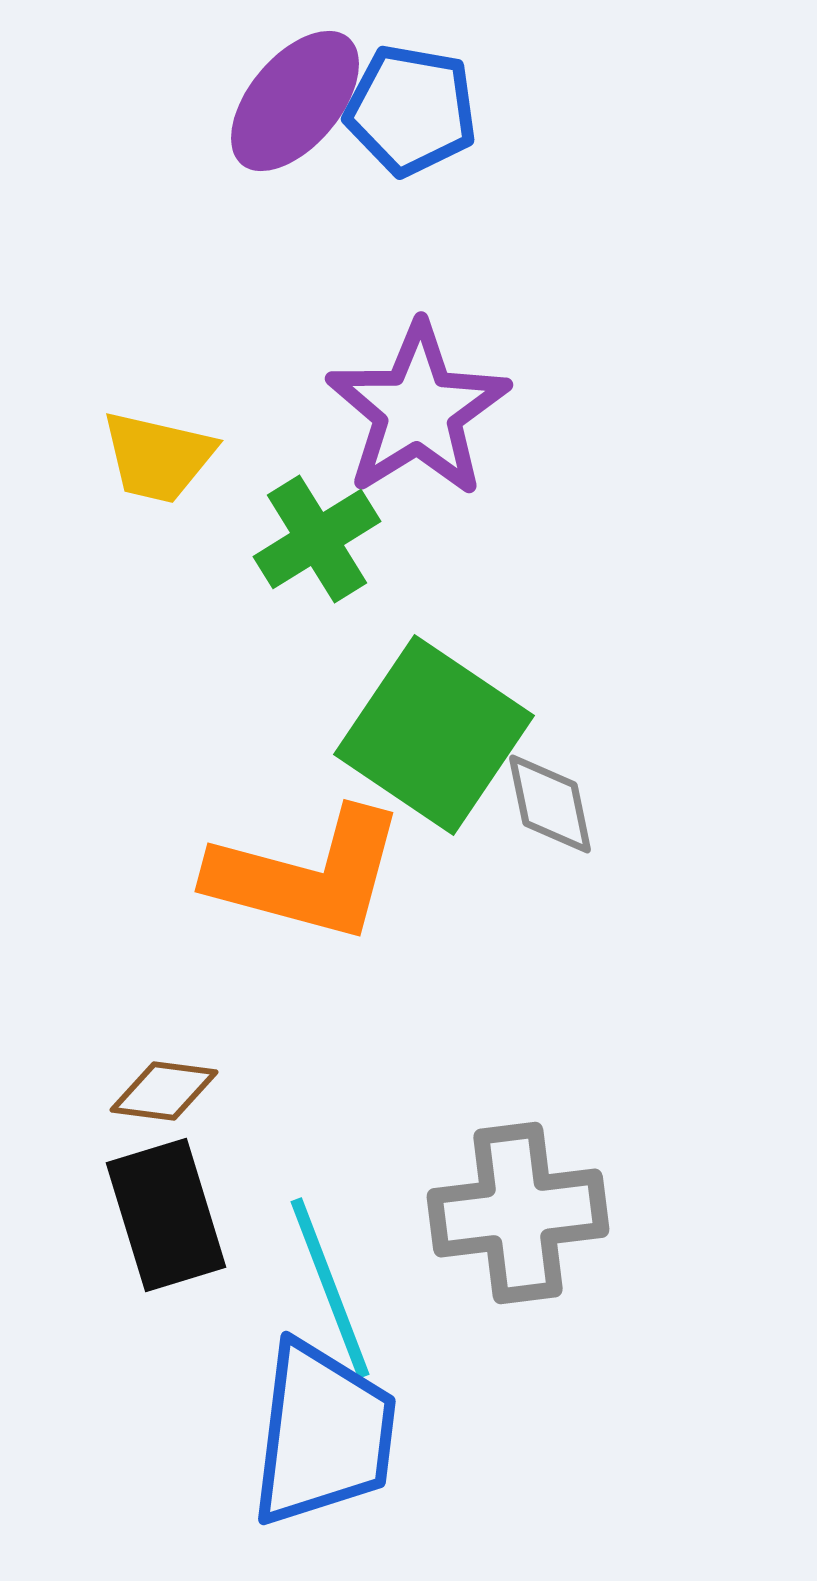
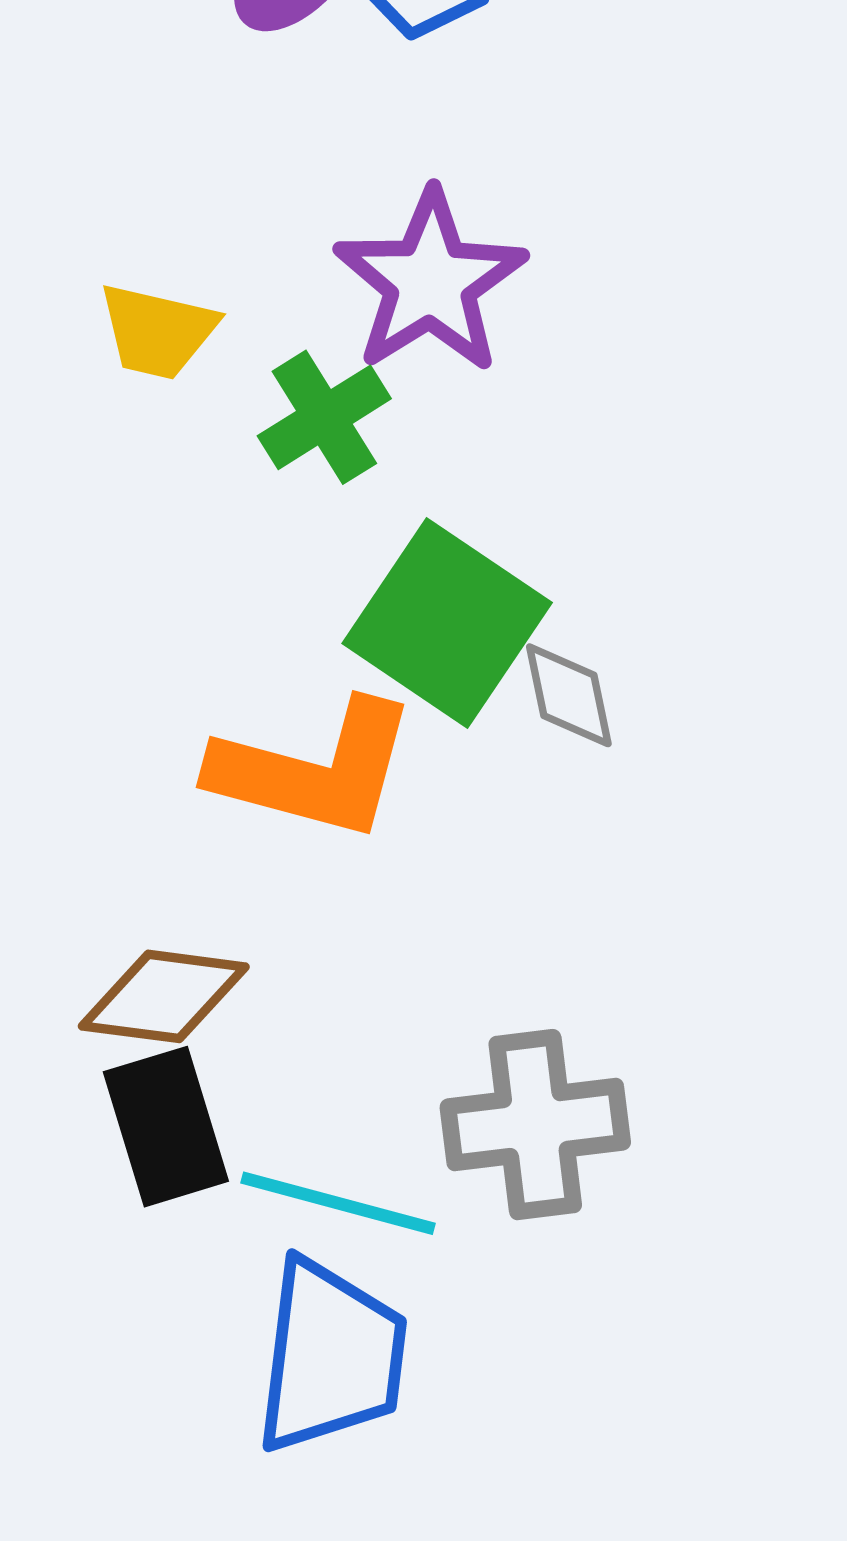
brown diamond: (164, 1091) -> (164, 996), size x1.5
cyan line: (330, 1288) -> (338, 1203), turned -54

